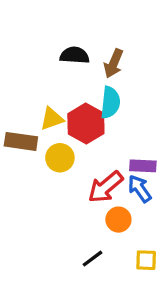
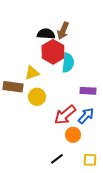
brown arrow: (114, 63) -> (63, 31), moved
red hexagon: (86, 124) -> (53, 52), moved
purple rectangle: (143, 166) -> (88, 91), moved
blue arrow: (140, 189) -> (86, 116), turned 78

